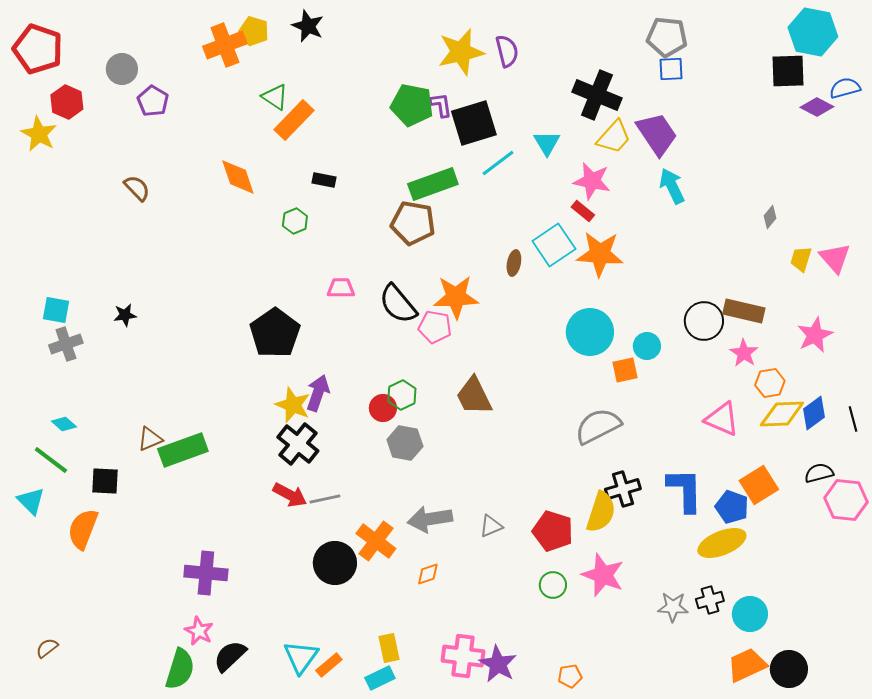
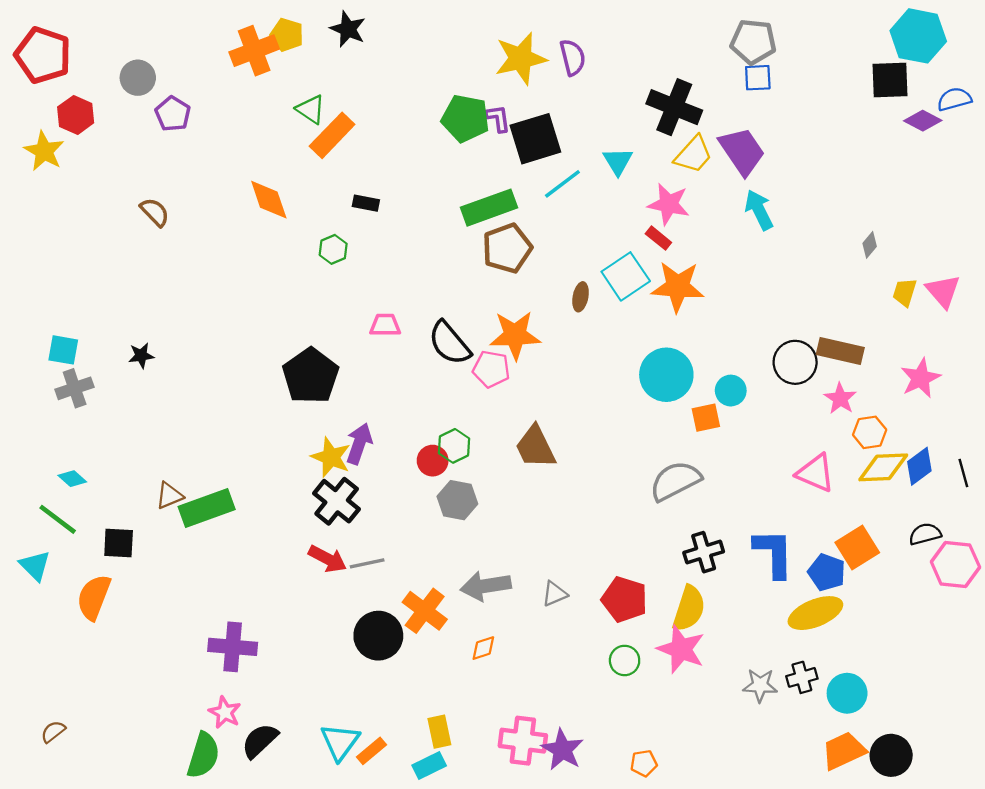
brown pentagon: (413, 223) -> (507, 248), moved, turned -30
yellow semicircle: (601, 512) -> (689, 609), moved

